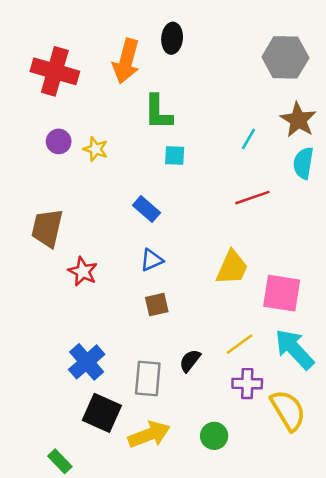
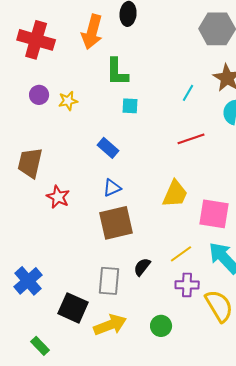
yellow star: (96, 149) -> (68, 101), turned -30
brown square: (157, 305) -> (116, 223), size x1.8
blue cross: (87, 362) -> (28, 281), moved

